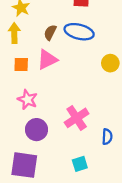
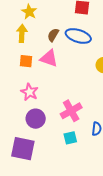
pink triangle: (47, 60) -> (49, 58), turned 42
cyan square: (80, 164) -> (70, 138), moved

